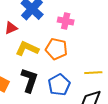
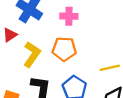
yellow L-shape: (27, 49) -> (32, 54), turned 110

